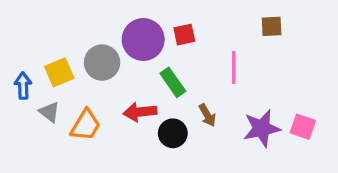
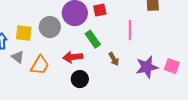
yellow square: (59, 72) -> (24, 33), turned 30
black circle: (173, 133) -> (80, 79), moved

